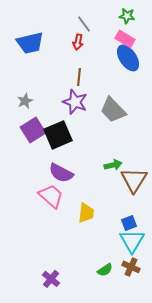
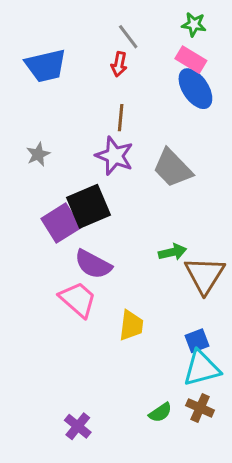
purple square: (33, 130) -> (61, 223), moved
cyan triangle: (132, 241) -> (202, 368), turned 44

